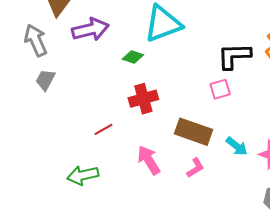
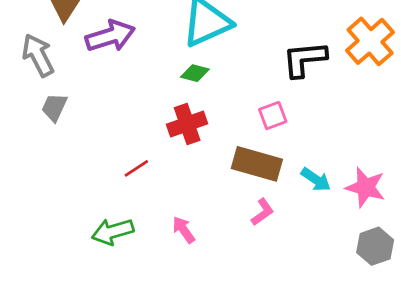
green diamond: (133, 57) -> (195, 73), moved
pink square: (220, 89) -> (273, 116), moved
pink arrow: (149, 160) -> (184, 230), moved, size x0.7

